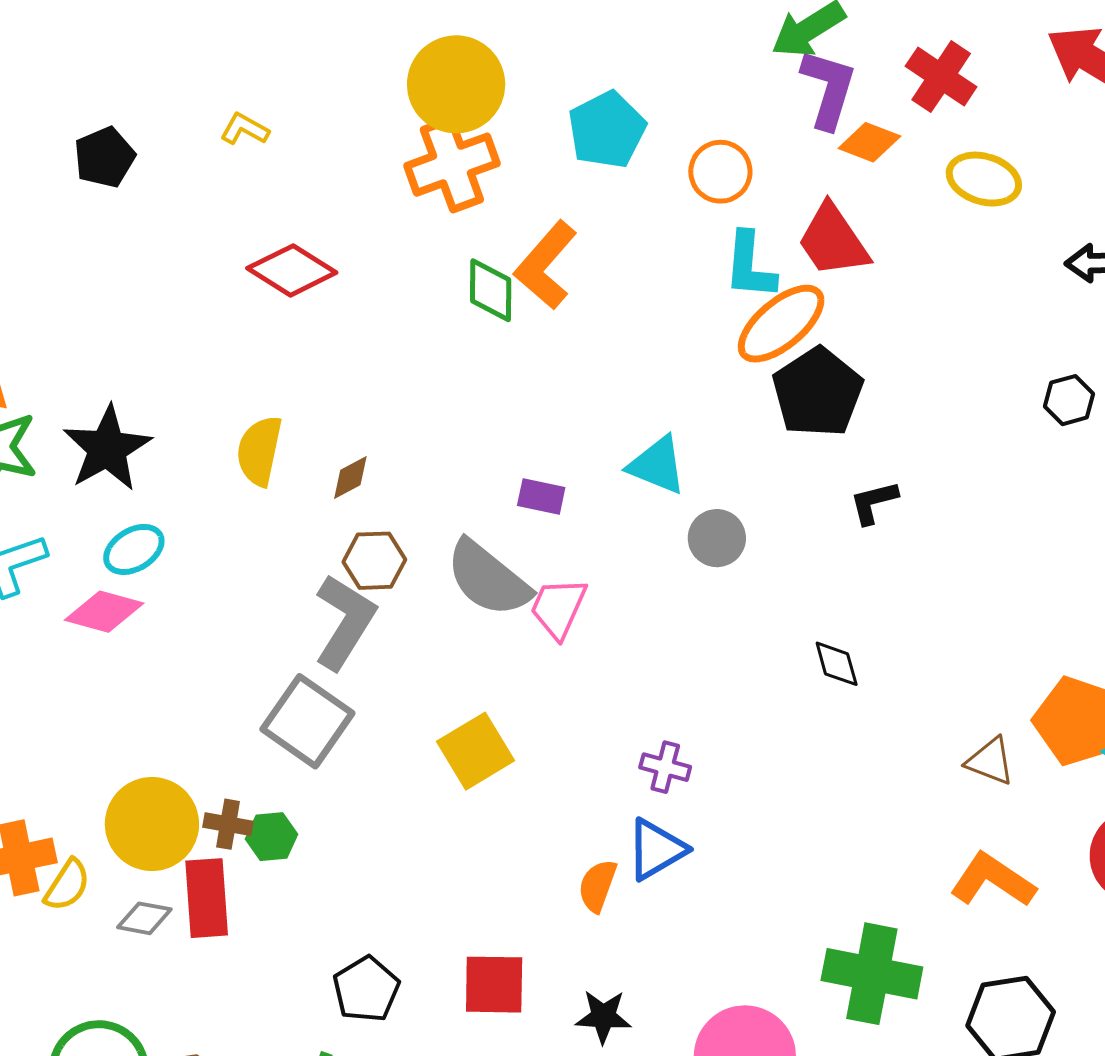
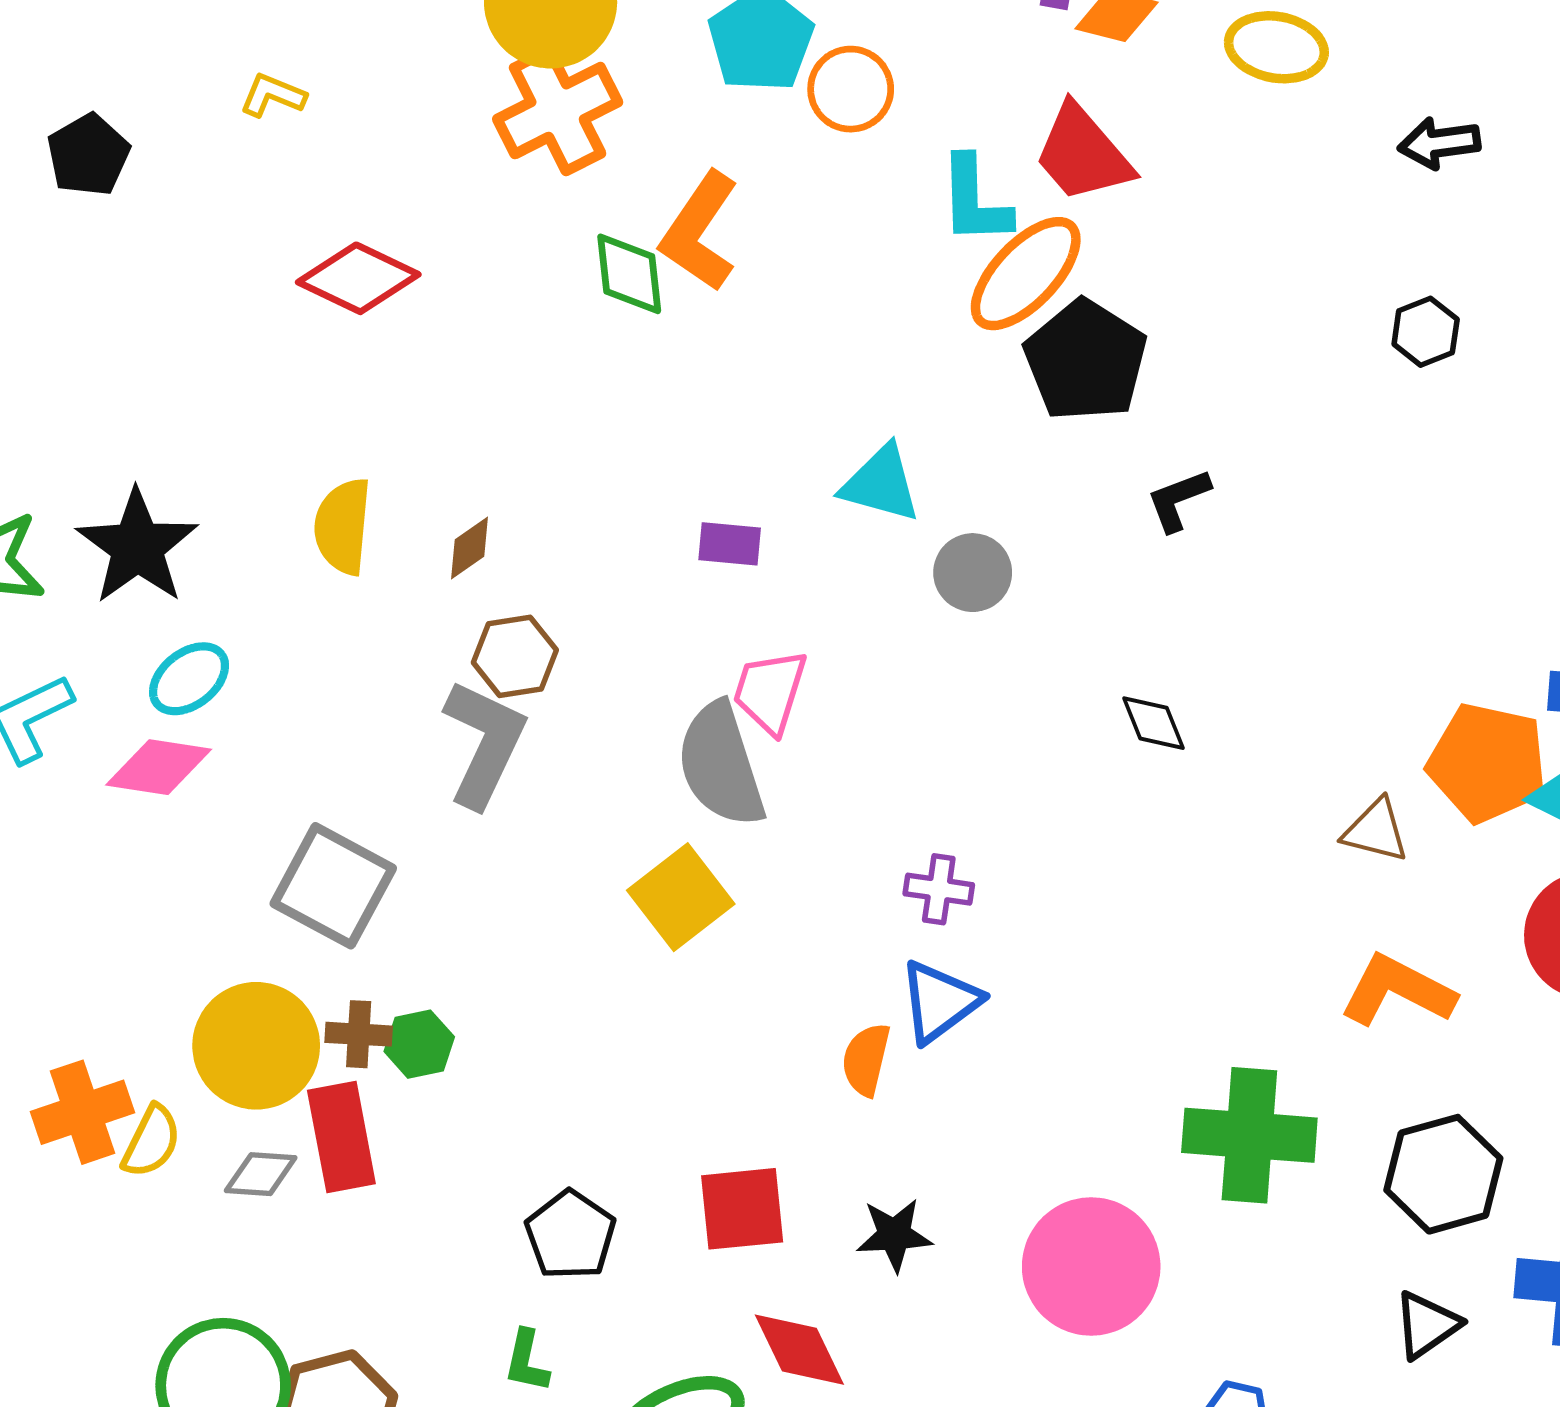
orange circle: (720, 172) -> (851, 89), moved
gray semicircle: (488, 579) -> (721, 765), moved, turned 40
gray square: (307, 721) -> (333, 886), moved

